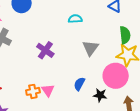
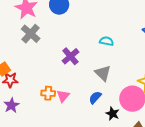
cyan semicircle: (75, 19) -> (107, 41), moved
gray triangle: (90, 48) -> (103, 73), moved, turned -36

